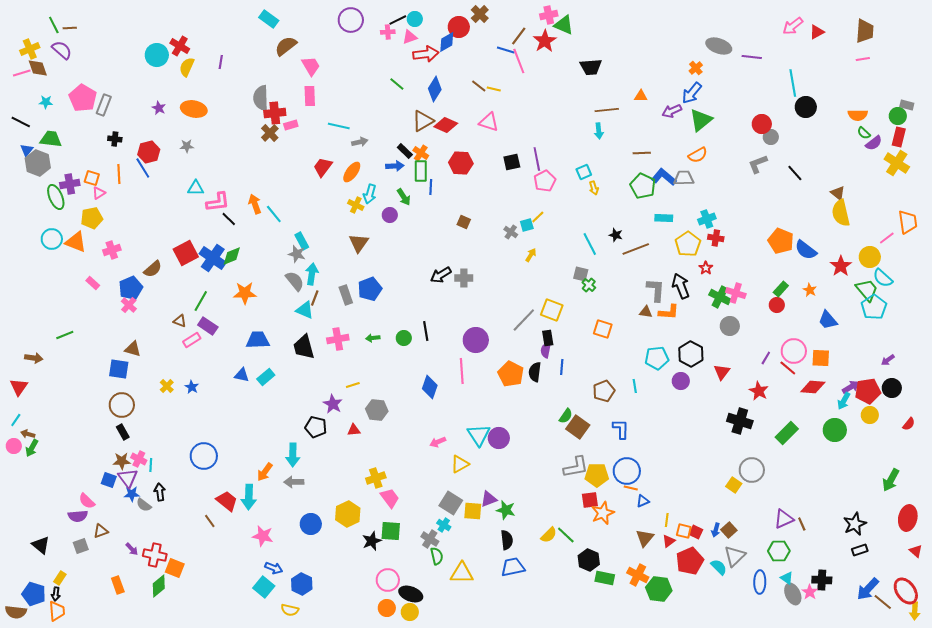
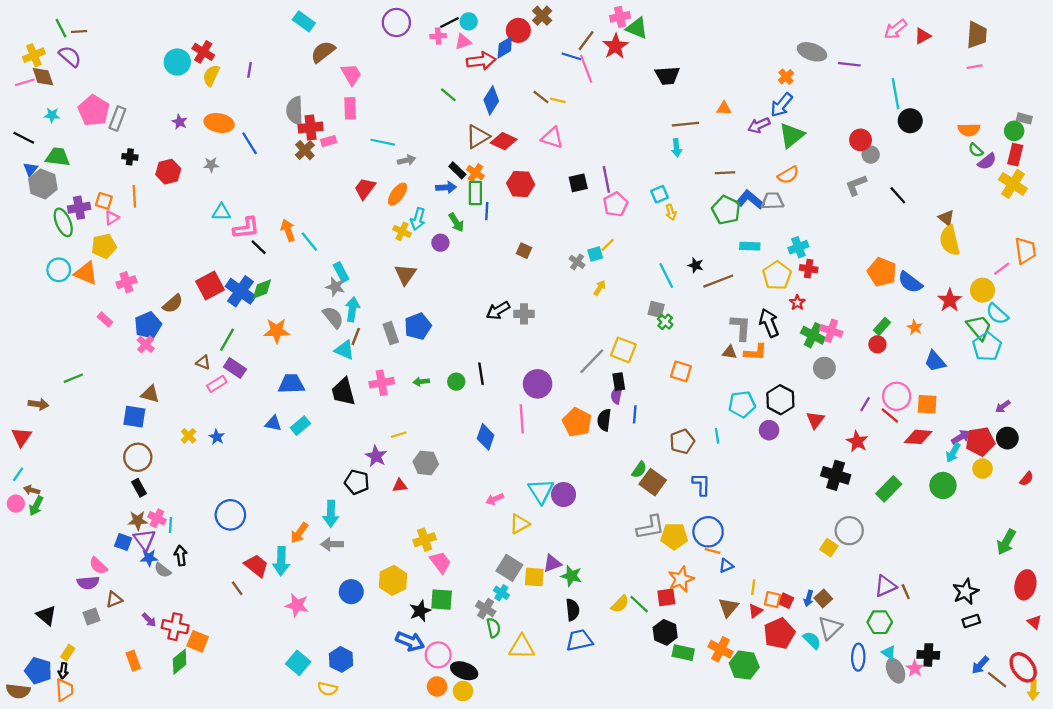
blue line: (143, 168) -> (250, 143), moved
red square: (590, 500) -> (666, 597), moved
blue arrow: (274, 568) -> (410, 641), moved, size x1.4
blue arrow: (868, 589) -> (980, 665), size x0.7

